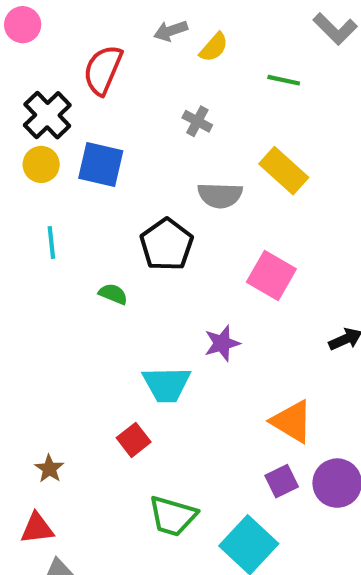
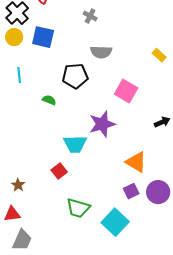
yellow rectangle: (284, 171) -> (159, 55), moved, size x0.6
black pentagon: (167, 245) -> (75, 76), turned 30
purple star: (222, 343) -> (102, 124), size x1.5

